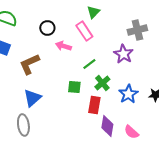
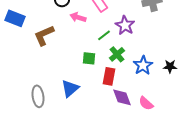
purple star: (123, 54) -> (125, 25), moved
blue triangle: (32, 98) -> (70, 88), moved
purple diamond: (107, 126) -> (122, 97), turned -30

